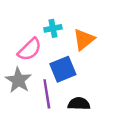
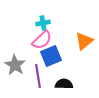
orange triangle: (84, 39) -> (84, 41), moved
pink semicircle: (29, 49) -> (42, 40), moved

